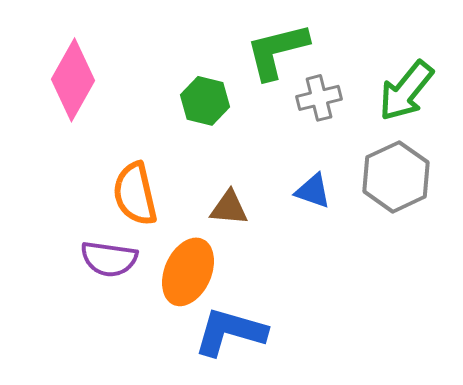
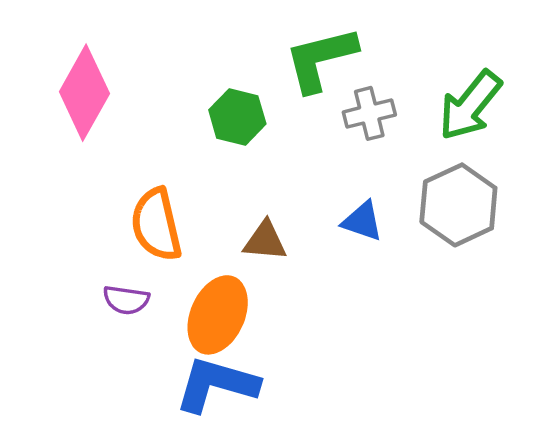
purple semicircle: (109, 259) -> (126, 300), size x0.7
blue L-shape: (230, 332) -> (216, 384), moved

